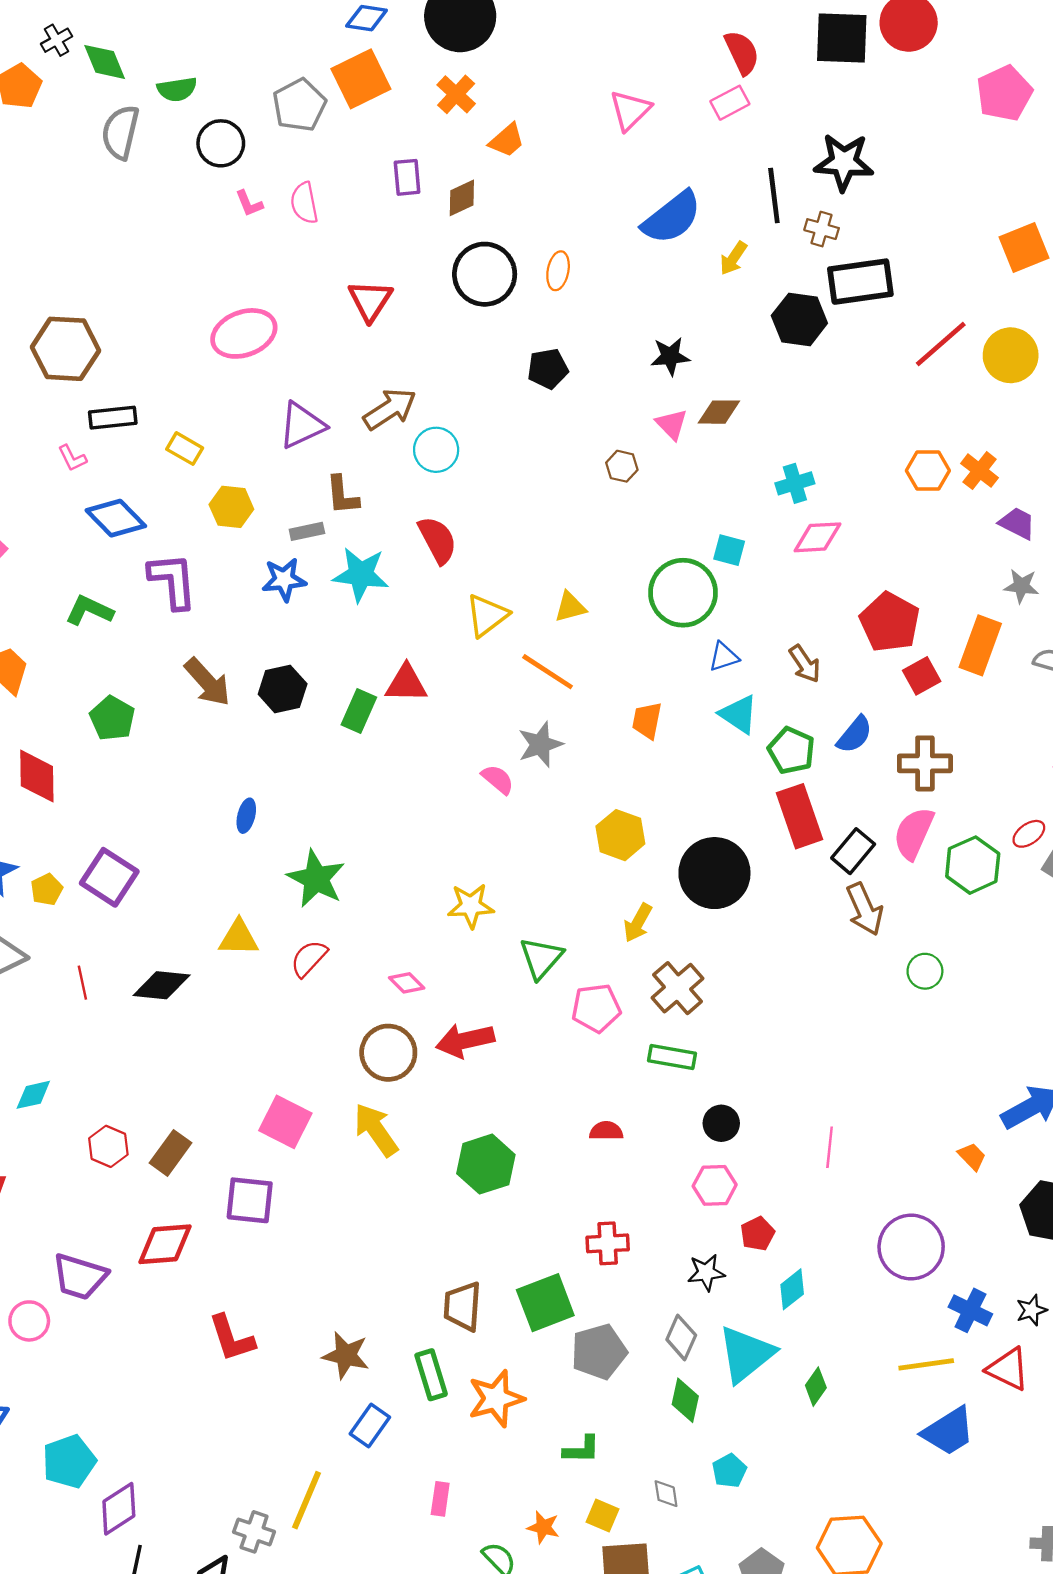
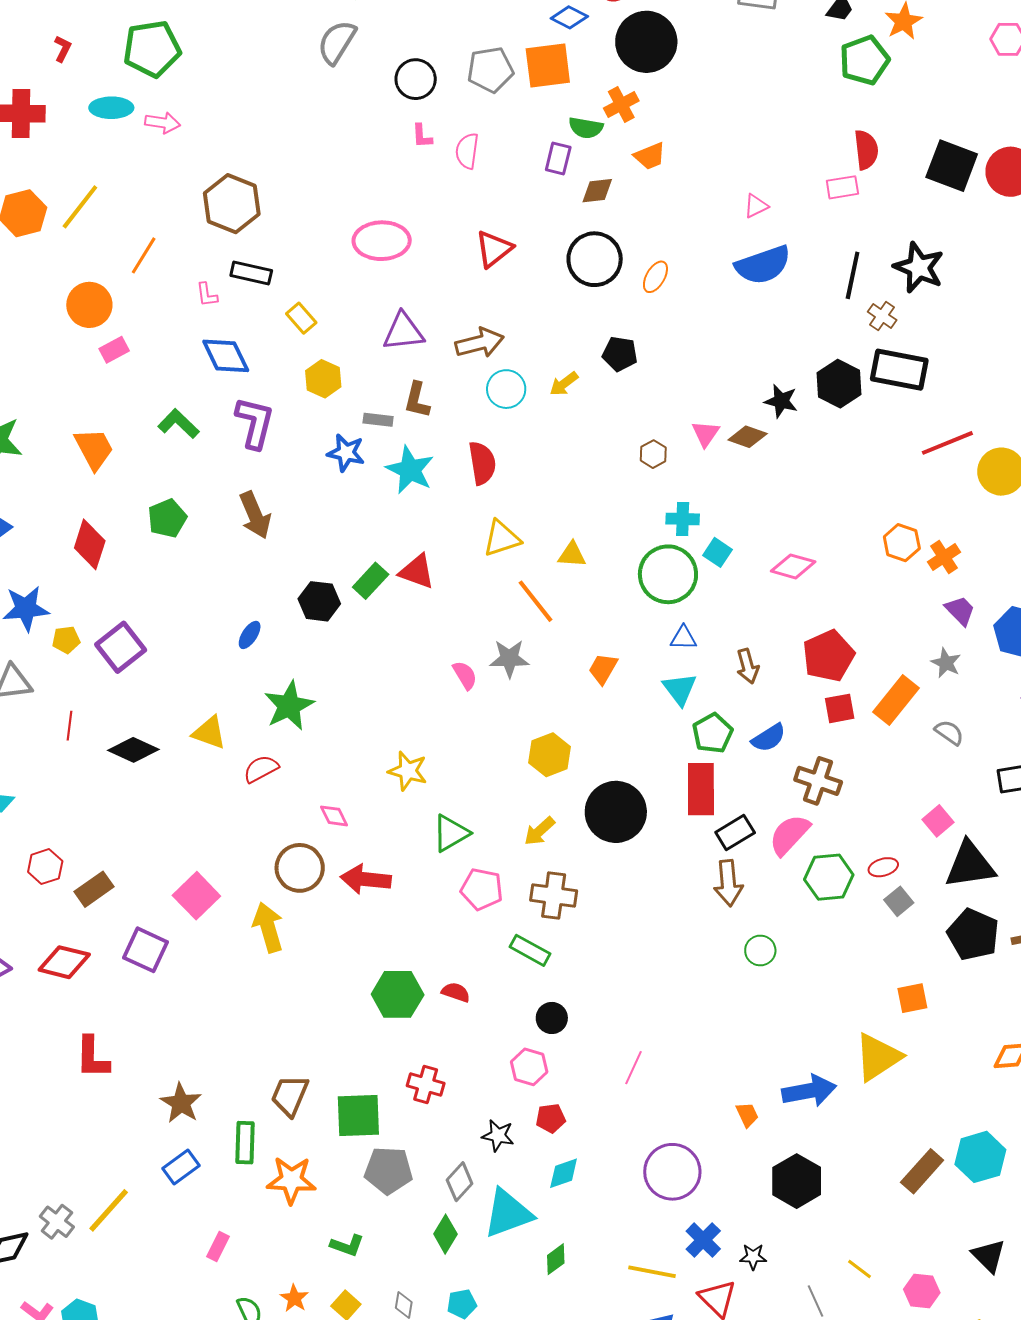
green semicircle: (177, 89) -> (586, 128), moved
pink triangle: (630, 110) -> (756, 206), moved, size x0.7
yellow arrow: (733, 258) -> (564, 384), moved
black star: (670, 356) -> (781, 401), moved
cyan cross: (795, 483) -> (683, 519), moved
black hexagon: (283, 689) -> (319, 601), moved
brown cross: (678, 988) -> (554, 896), turned 30
green hexagon: (486, 1164) -> (398, 994), moved

